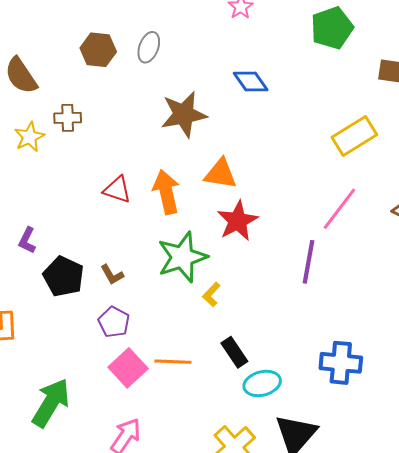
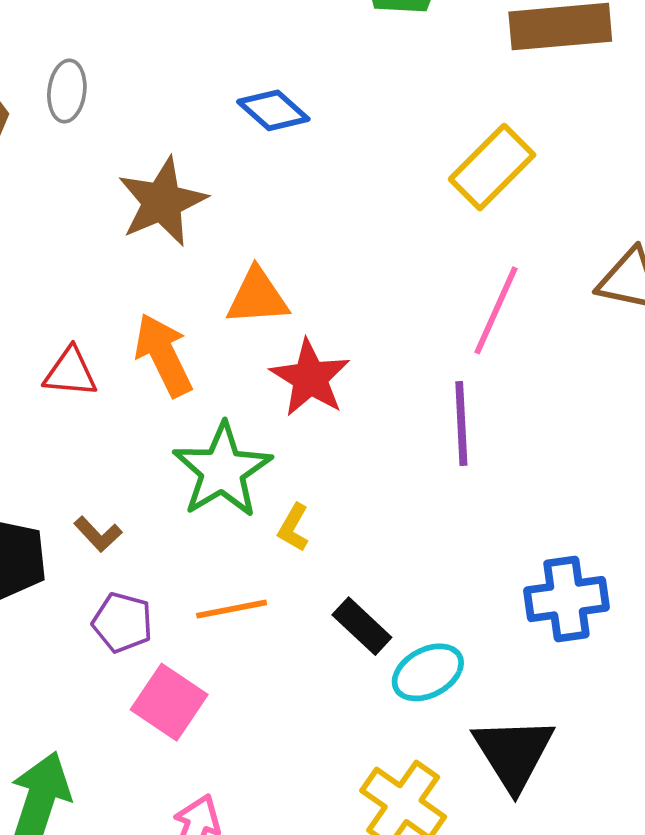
orange line: (173, 362) -> (232, 609), moved

